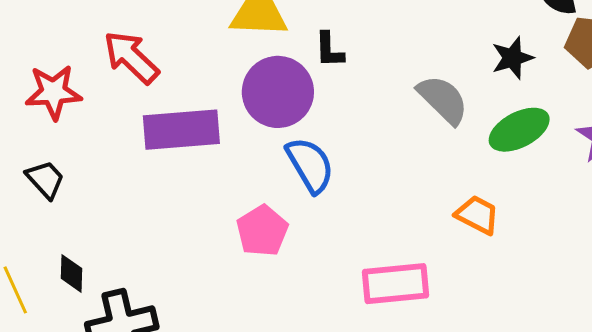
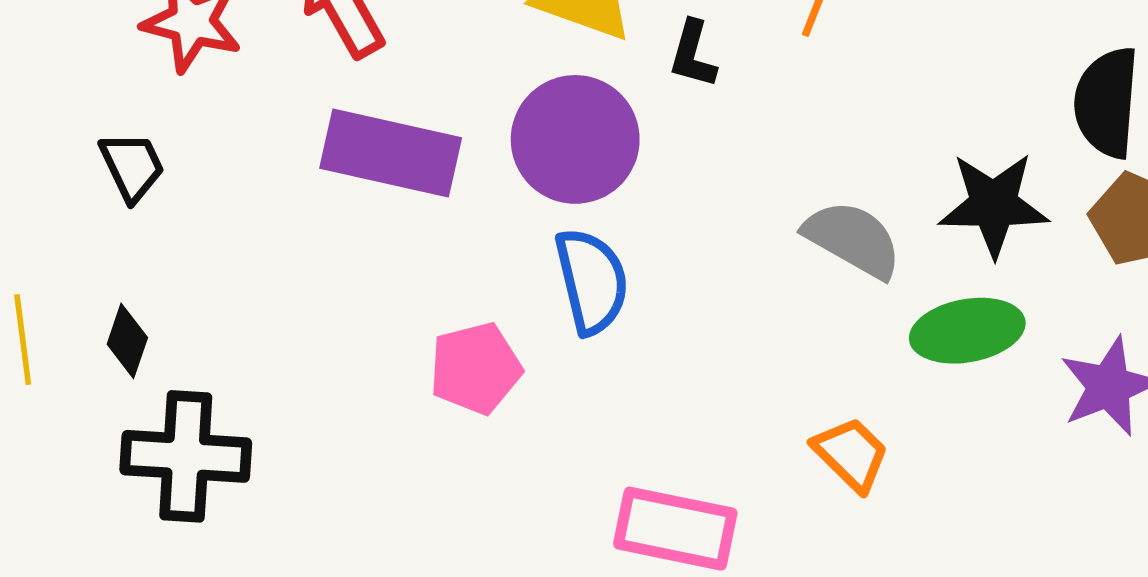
black L-shape: (329, 50) -> (693, 54), moved
black star: (512, 58) -> (994, 205), size x1.4
gray semicircle: (443, 100) -> (853, 239), turned -32

